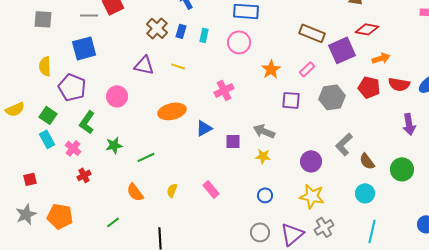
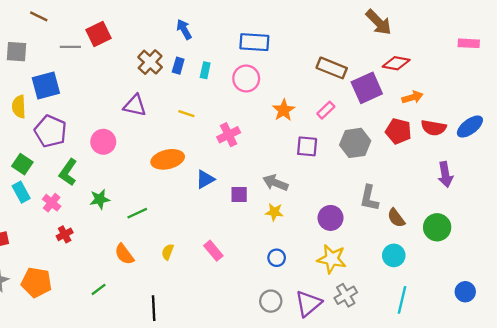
blue square: (84, 48) -> (46, 86), moved
yellow line: (178, 66) -> (186, 114), moved
gray L-shape: (344, 144) -> (369, 198), turned -35

